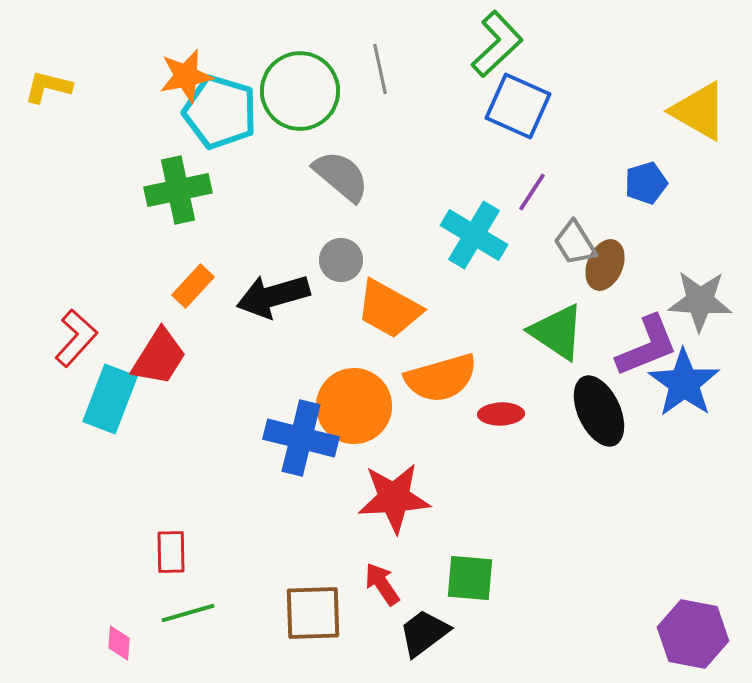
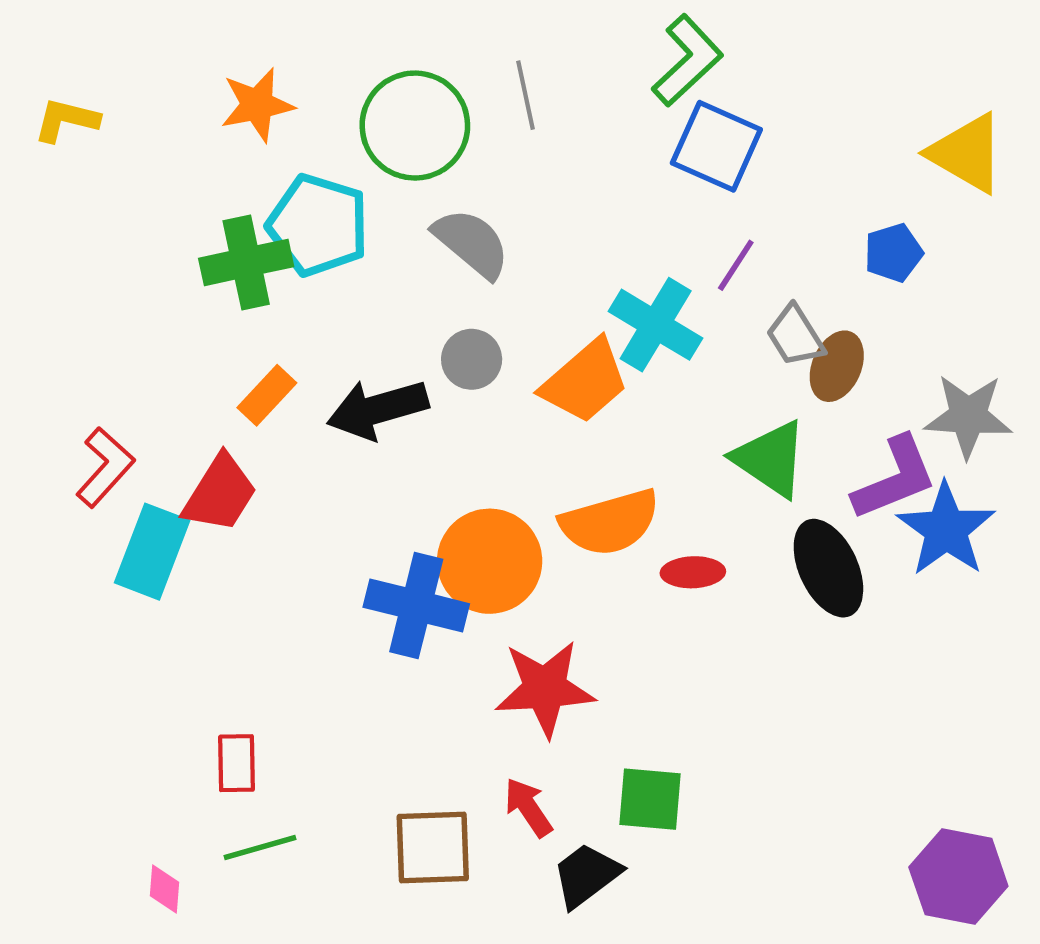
cyan pentagon: (220, 112) -> (318, 225), moved
orange trapezoid: (389, 309) -> (585, 381), moved, turned -70

